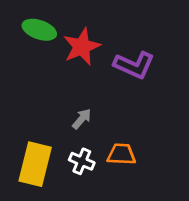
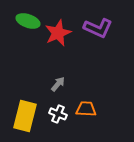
purple L-shape: (134, 65) -> (98, 28), moved

